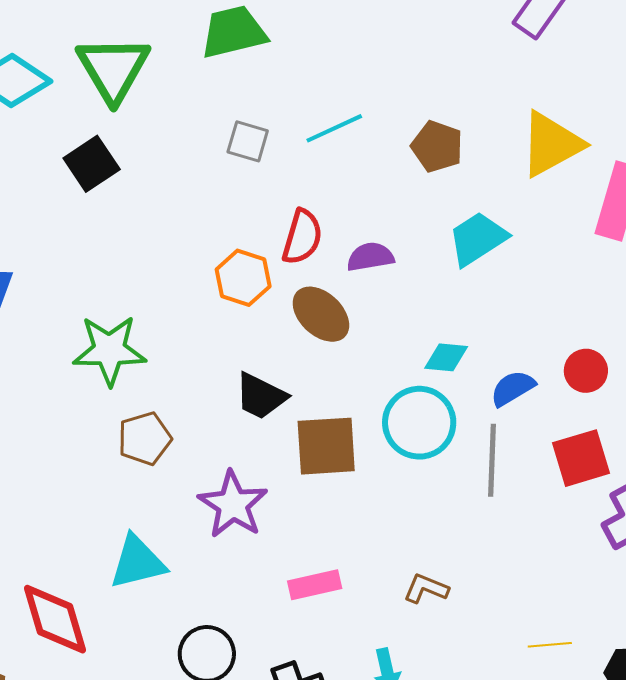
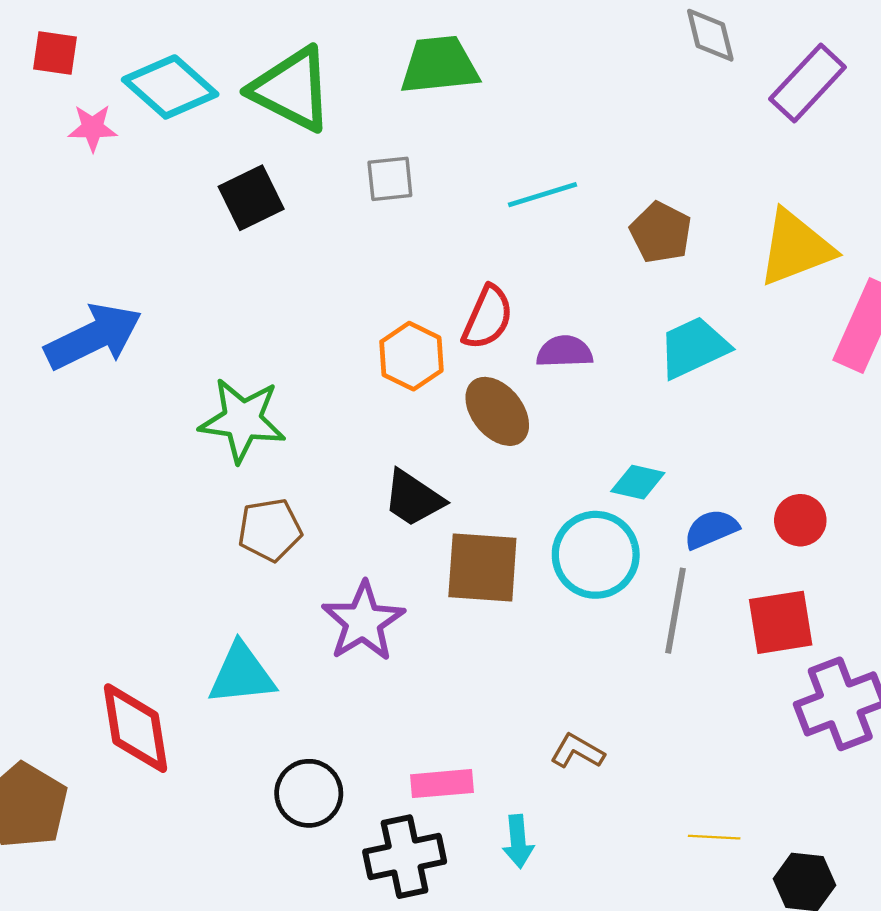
green triangle: (113, 69) -> (292, 89), turned -40
gray square: (248, 141) -> (390, 179), moved, turned -30
pink rectangle: (315, 585) -> (442, 784), moved

